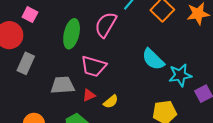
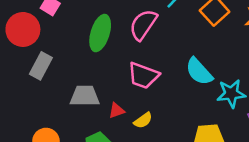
pink trapezoid: (94, 66) -> (143, 76), moved

